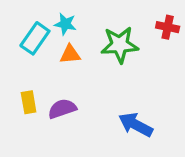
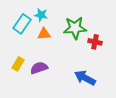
red cross: (168, 27) -> (95, 42), moved
yellow rectangle: (29, 102) -> (18, 64), turned 40

